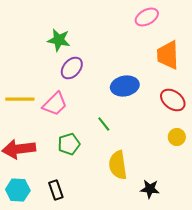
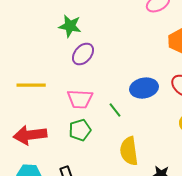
blue ellipse: (125, 86) -> (144, 88), moved
pink trapezoid: (55, 104) -> (80, 99), moved, turned 48

